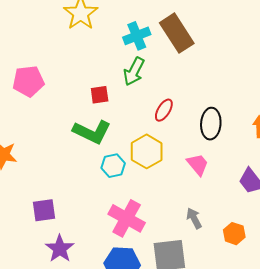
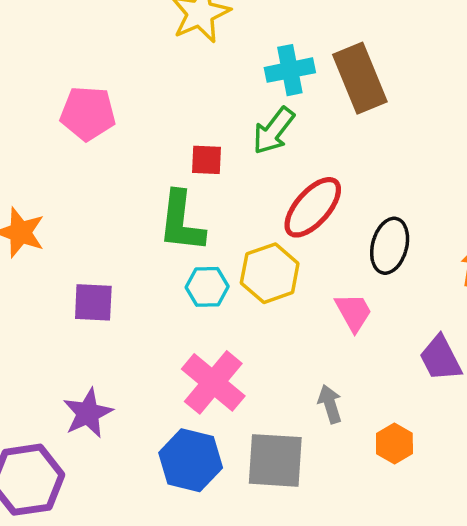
red ellipse: (164, 110) -> (313, 207), size x1.6
green L-shape: (92, 132) -> (181, 222), turned 60
purple square: (44, 210) -> (93, 302), moved

